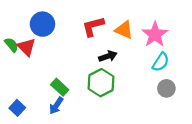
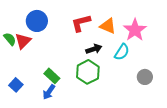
red triangle: (26, 47) -> (23, 41), turned 30
cyan semicircle: (161, 62) -> (122, 52), moved
blue square: (17, 108) -> (16, 85), moved

